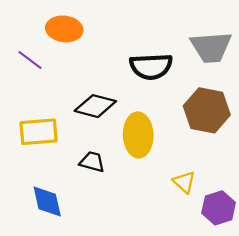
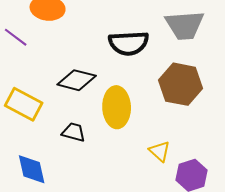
yellow rectangle: (39, 132) -> (24, 104), turned 33

